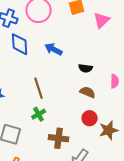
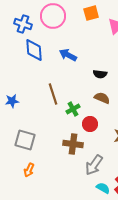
green cross: (39, 114) -> (73, 109), moved
red circle: (90, 118) -> (90, 124), moved

